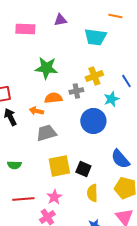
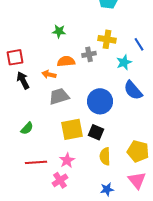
green star: (46, 68) -> (59, 31), size x0.6
yellow cross: (94, 76) -> (107, 39), turned 30
blue circle: (93, 121) -> (100, 101), moved
blue semicircle: (120, 159) -> (133, 90), moved
green semicircle: (14, 165) -> (27, 128), turned -48

